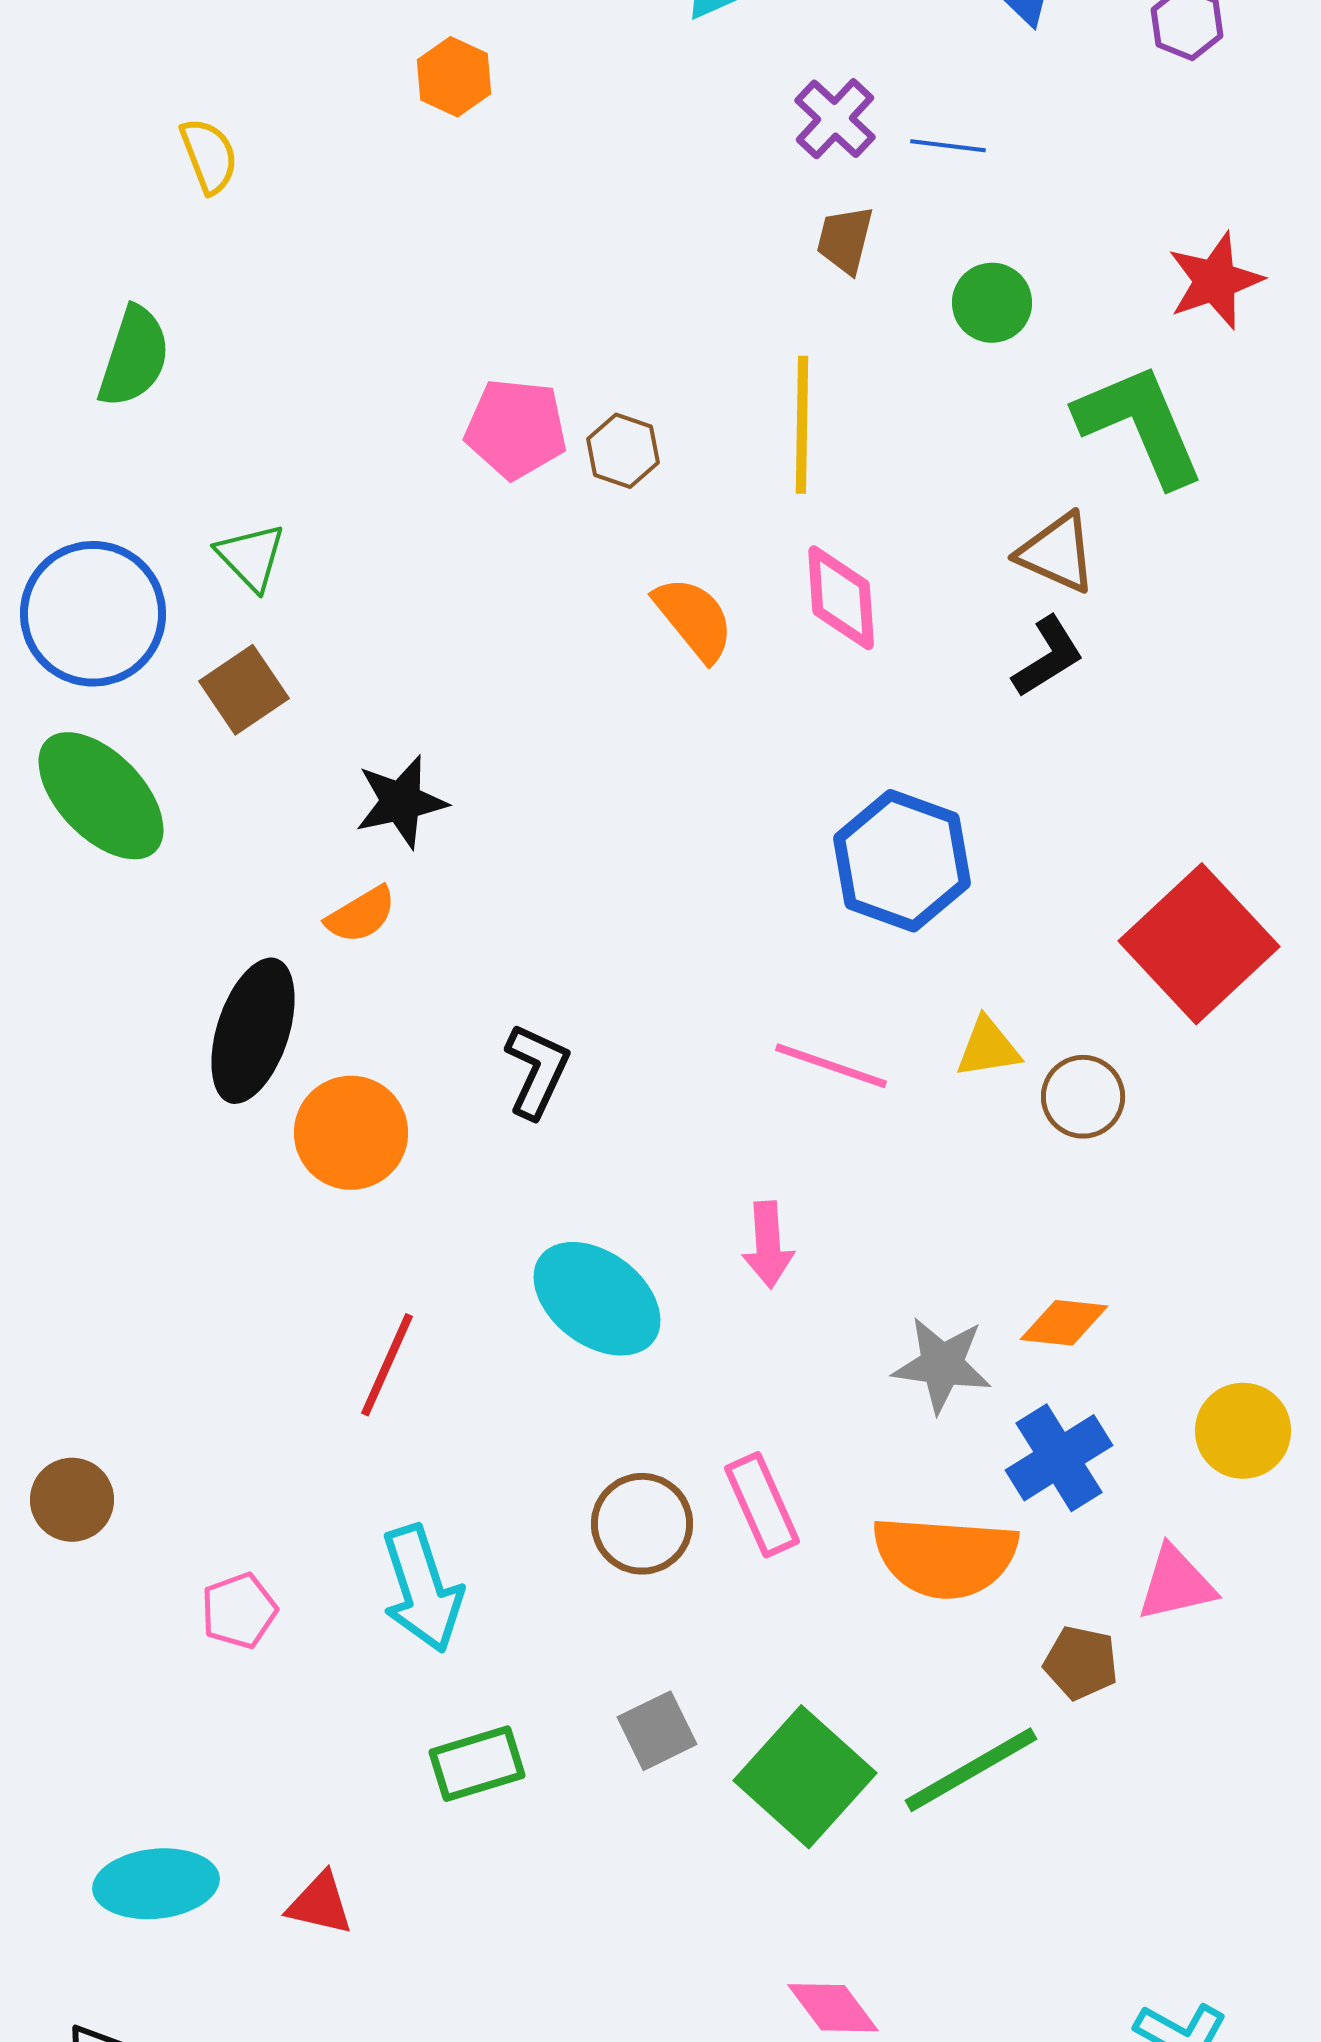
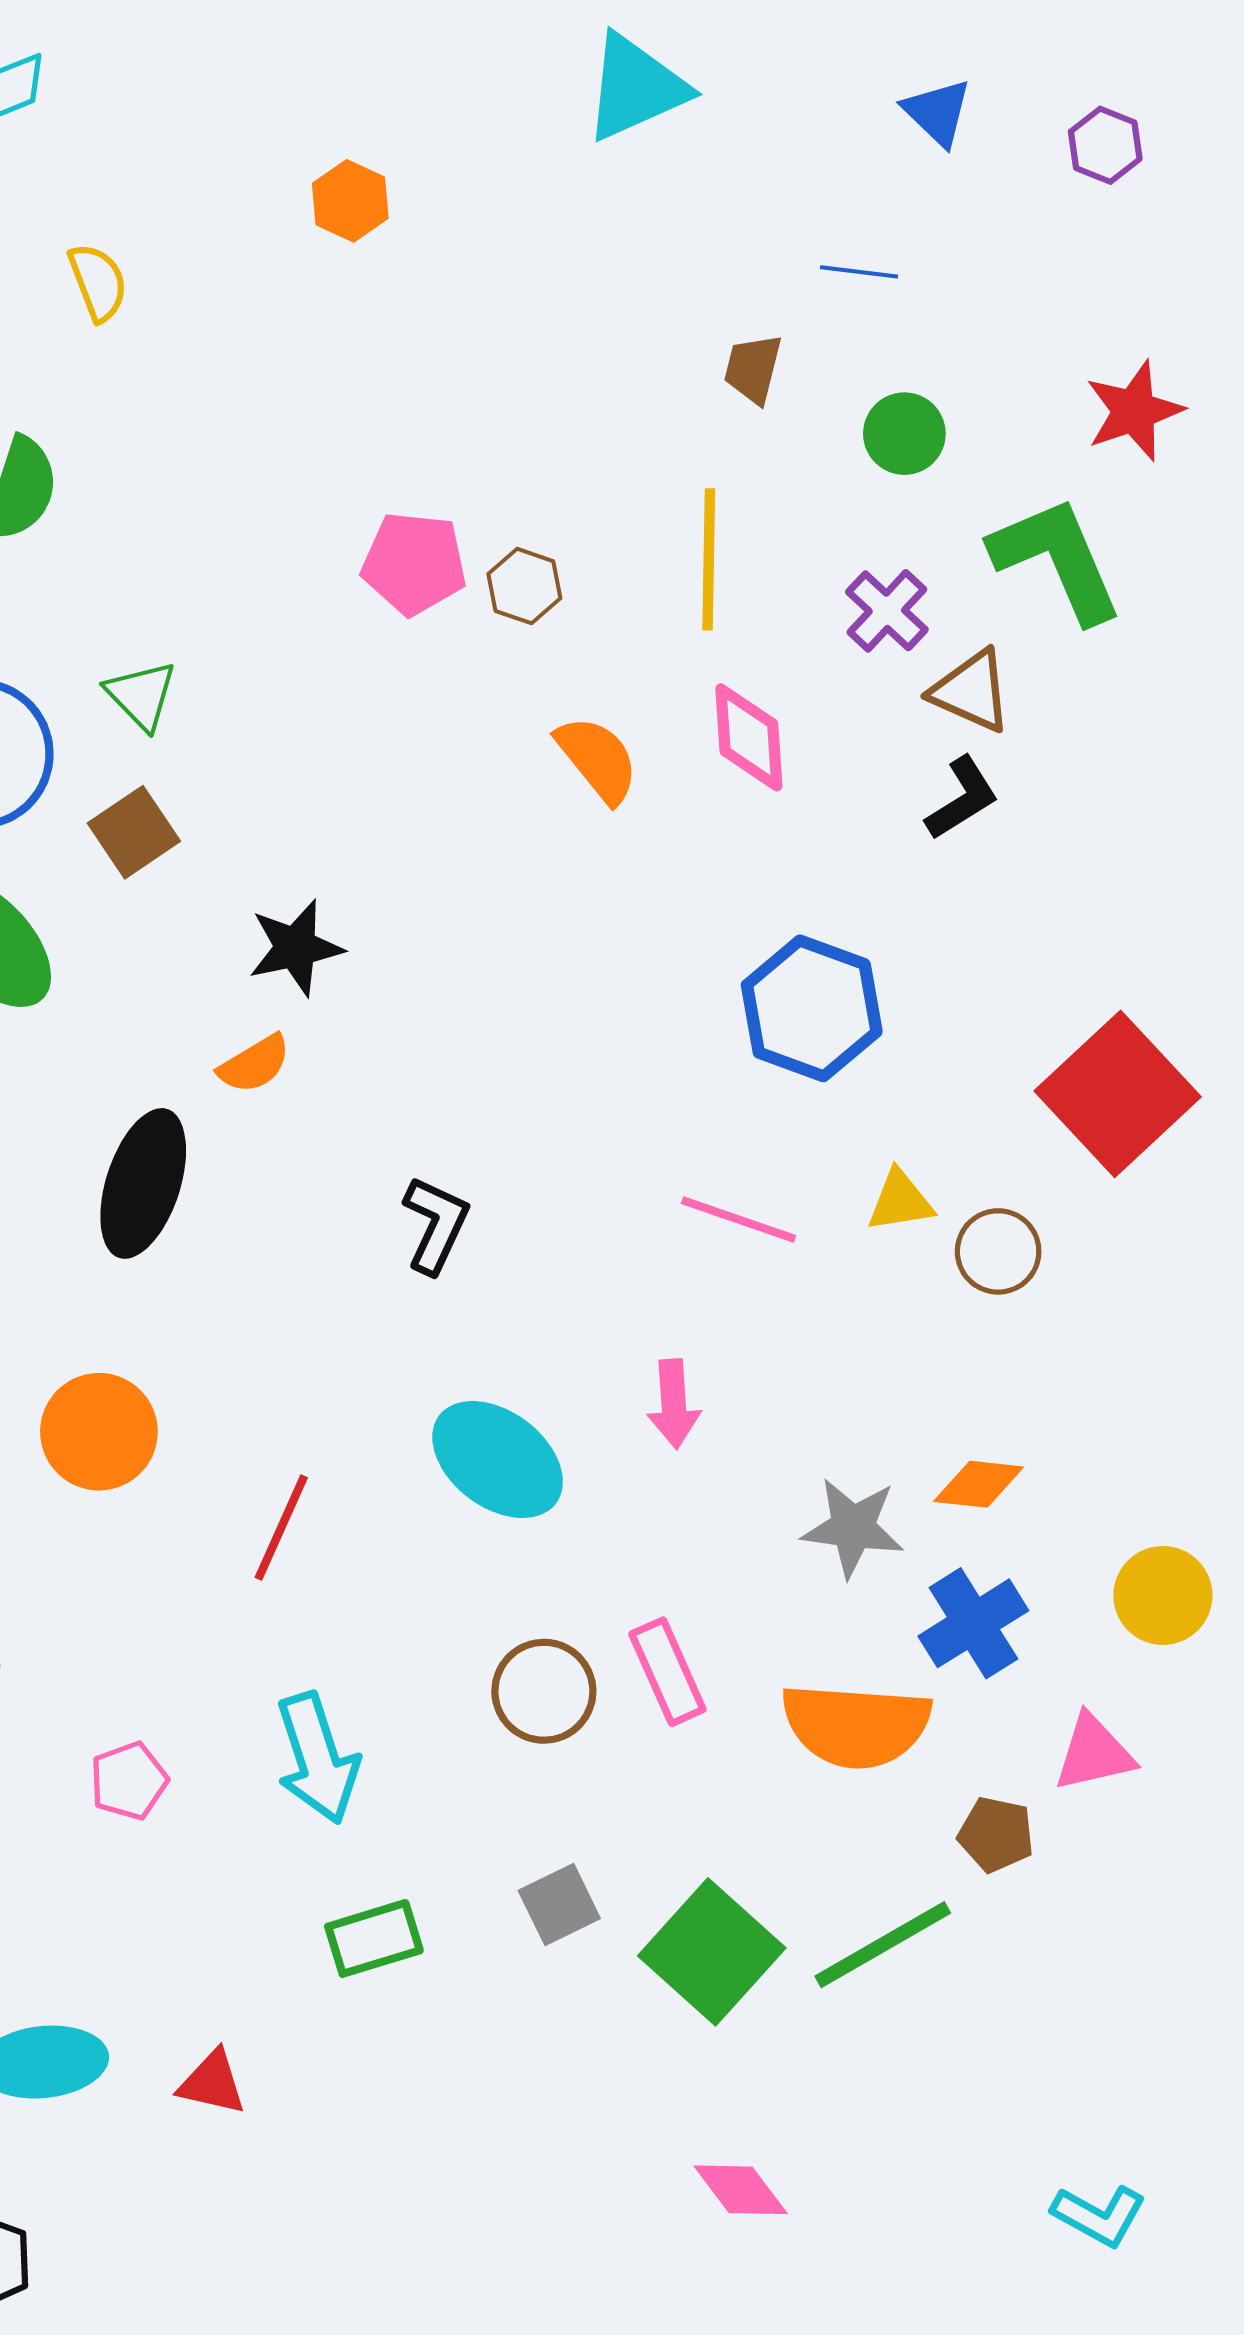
purple cross: (835, 119) -> (887, 611), moved
orange circle: (351, 1133) -> (99, 1432), moved

